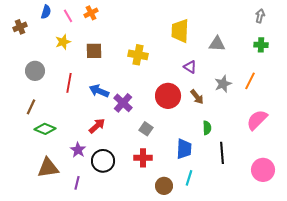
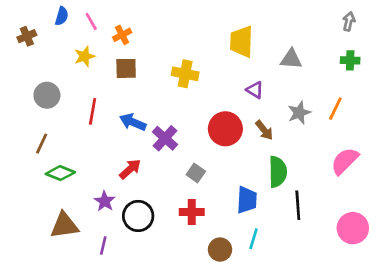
orange cross: (91, 13) -> (122, 35), moved
green semicircle: (207, 128) -> (278, 172), size x1.6

